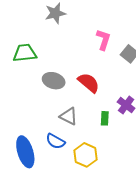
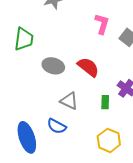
green trapezoid: (25, 53) -> (24, 39), turned 105
yellow hexagon: (86, 155) -> (109, 140), moved

